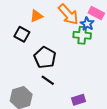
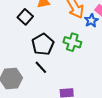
green cross: (82, 35) -> (72, 42), moved

